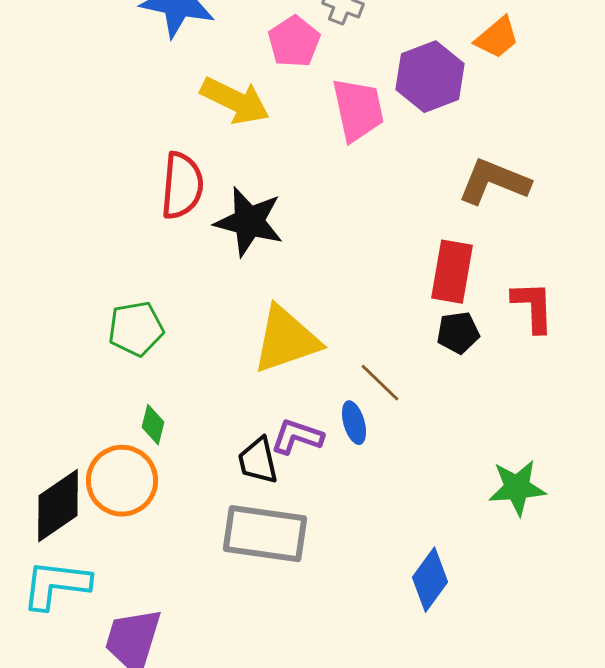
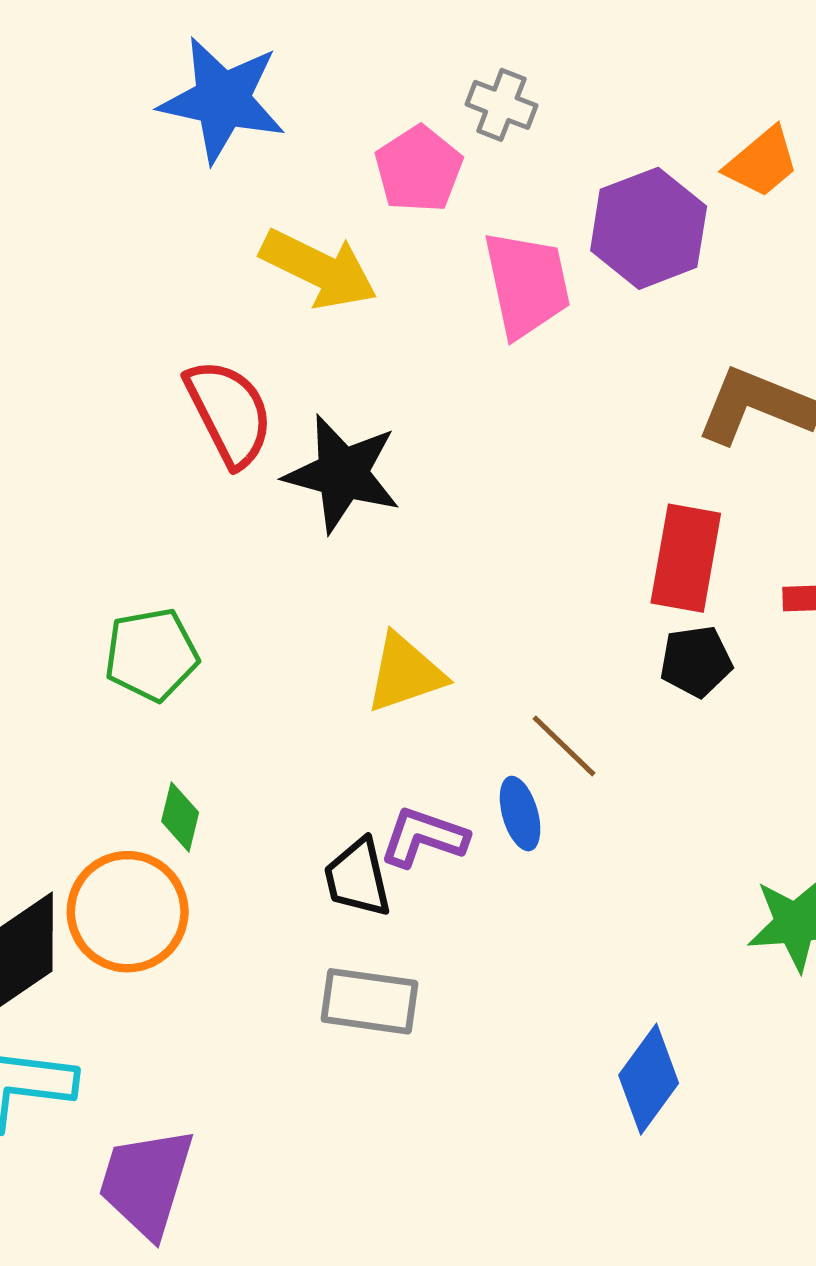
red semicircle: (182, 186) -> (229, 413), turned -32
yellow triangle: (286, 340) -> (405, 673), size x0.7
gray rectangle: (265, 534) -> (370, 1001), size x0.7

